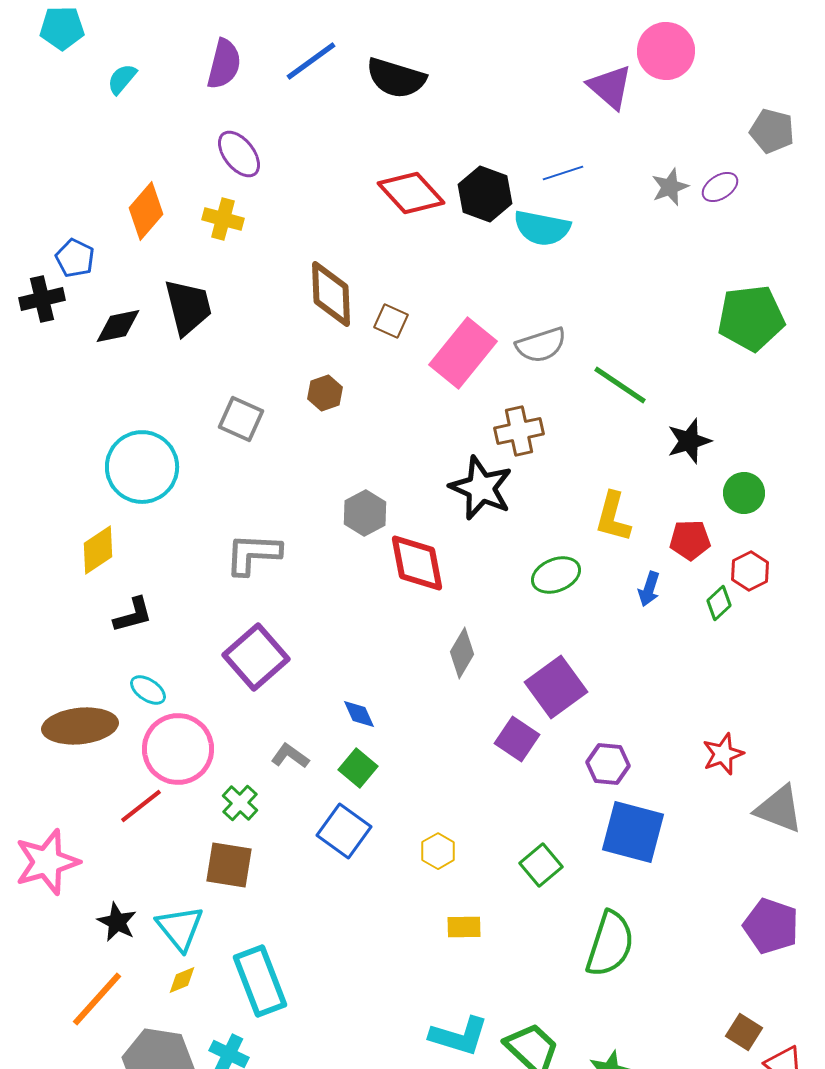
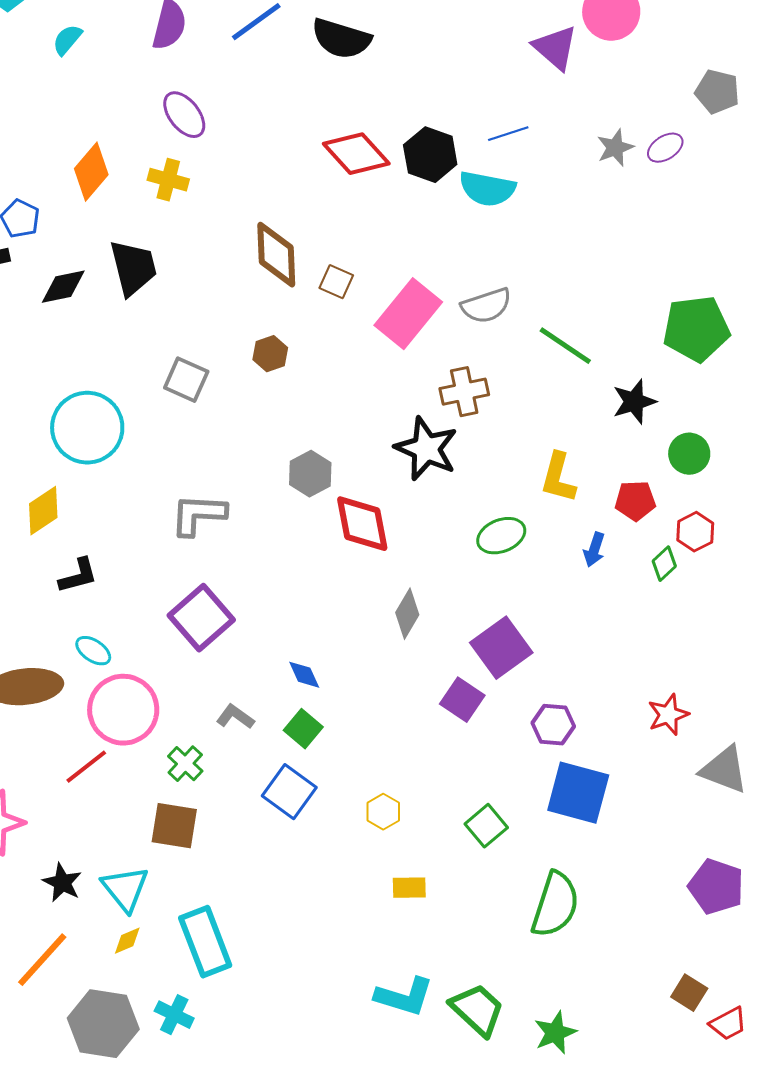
green pentagon: (751, 318) -> (696, 329), moved

